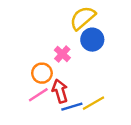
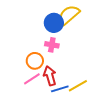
blue circle: (92, 40) -> (54, 23), moved
pink cross: (62, 54) -> (52, 45), turned -32

